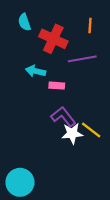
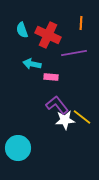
cyan semicircle: (24, 22) -> (22, 30), moved
cyan circle: (20, 182) -> (18, 148), moved

